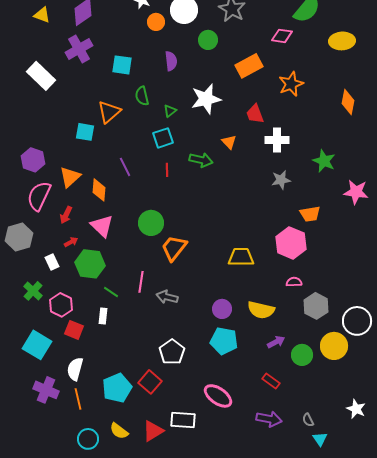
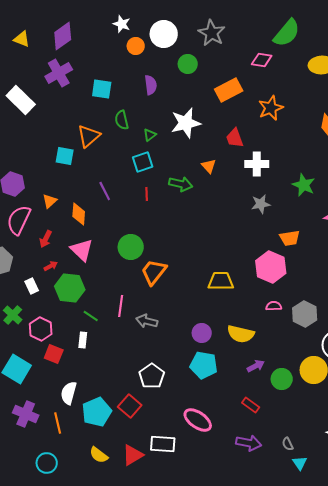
orange triangle: (70, 177) -> (50, 201), size x0.7
gray hexagon: (316, 306) -> (305, 314), moved
white semicircle: (75, 369) -> (69, 393), moved
cyan circle: (88, 439) -> (47, 463), moved

